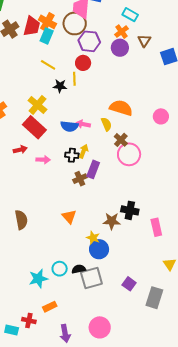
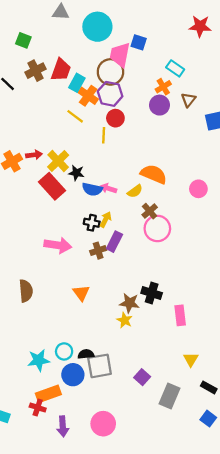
orange cross: (47, 22) -> (88, 96), moved
purple hexagon: (89, 41) -> (110, 94), moved
black star: (60, 86) -> (76, 173), moved
yellow semicircle: (106, 124) -> (135, 191), turned 72
red arrow: (20, 150) -> (34, 155), moved
pink arrow: (43, 160) -> (58, 245), moved, size x1.6
yellow star: (93, 238) -> (125, 320), moved
blue circle: (99, 249) -> (73, 375), moved
orange rectangle: (50, 307) -> (48, 394), size x1.5
red cross: (29, 320) -> (38, 408), moved

